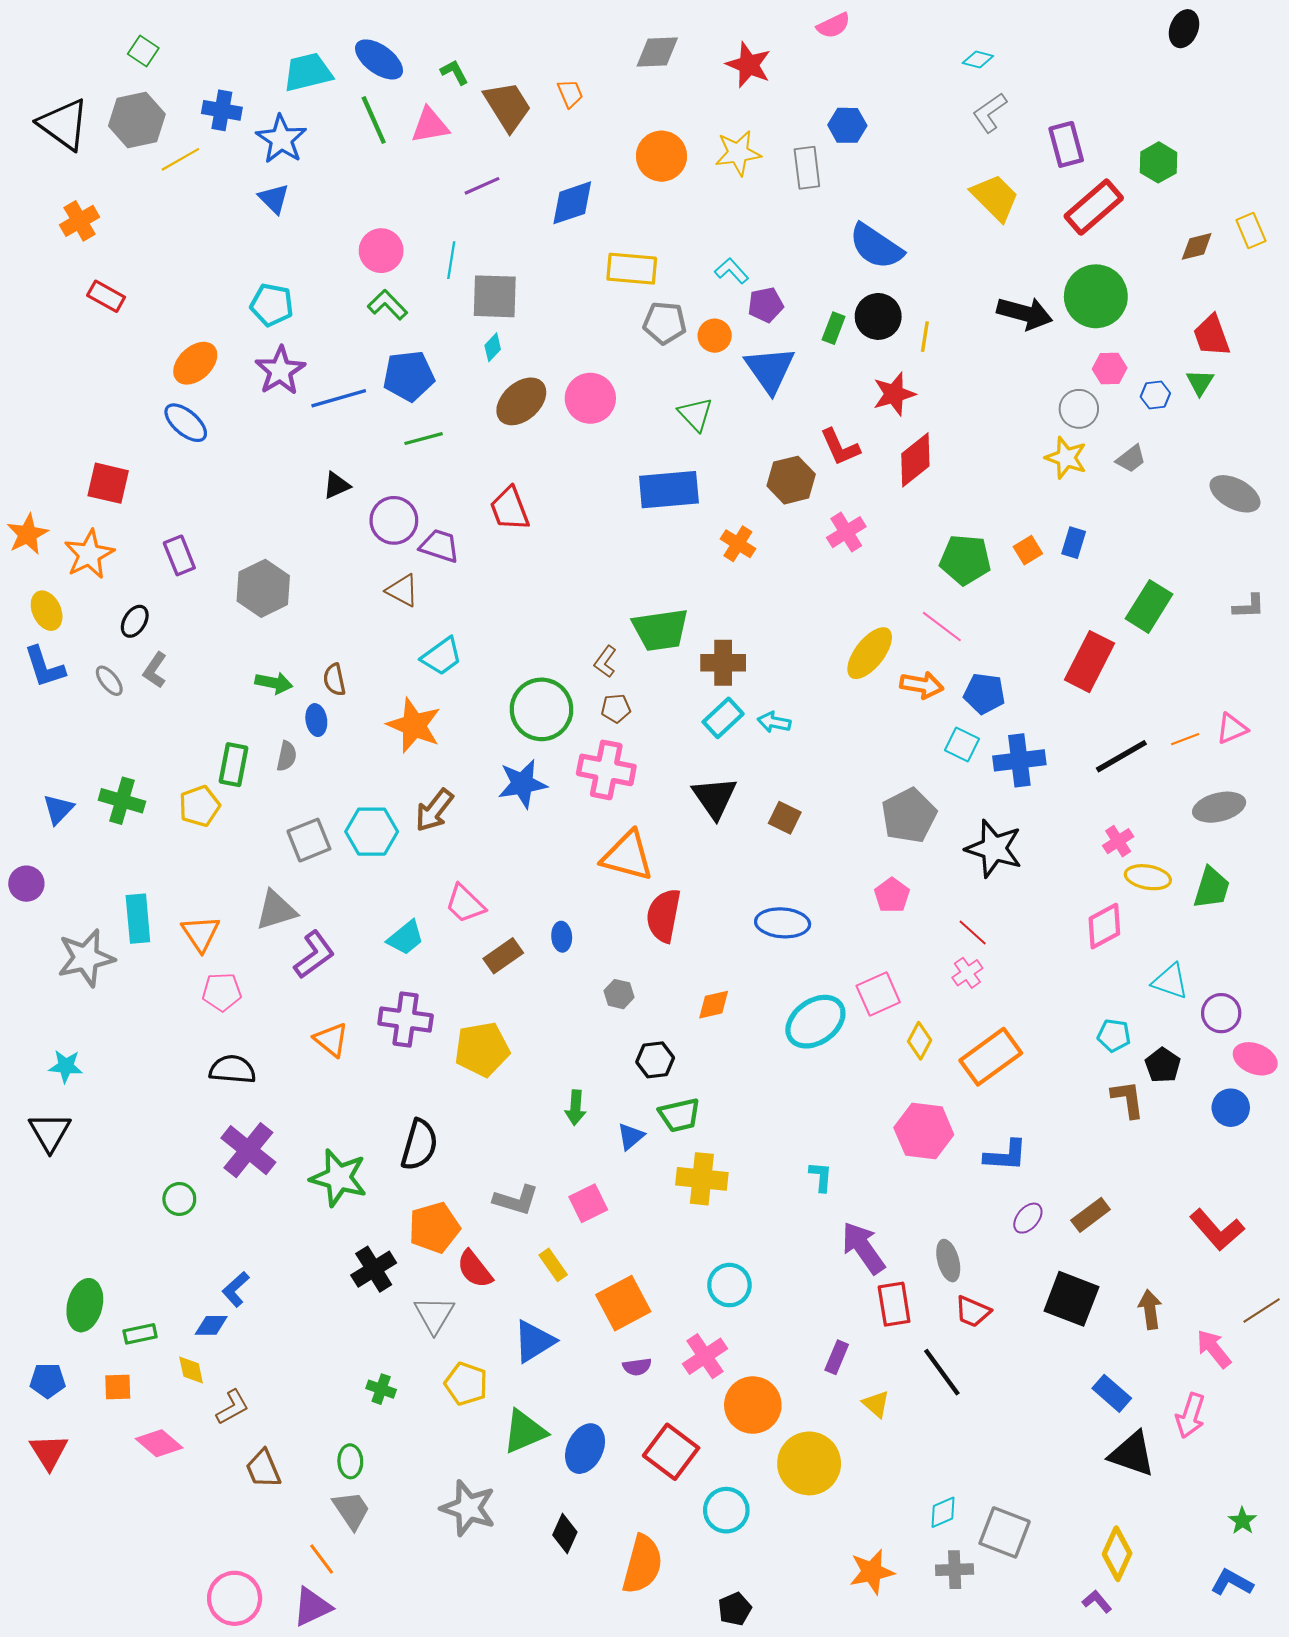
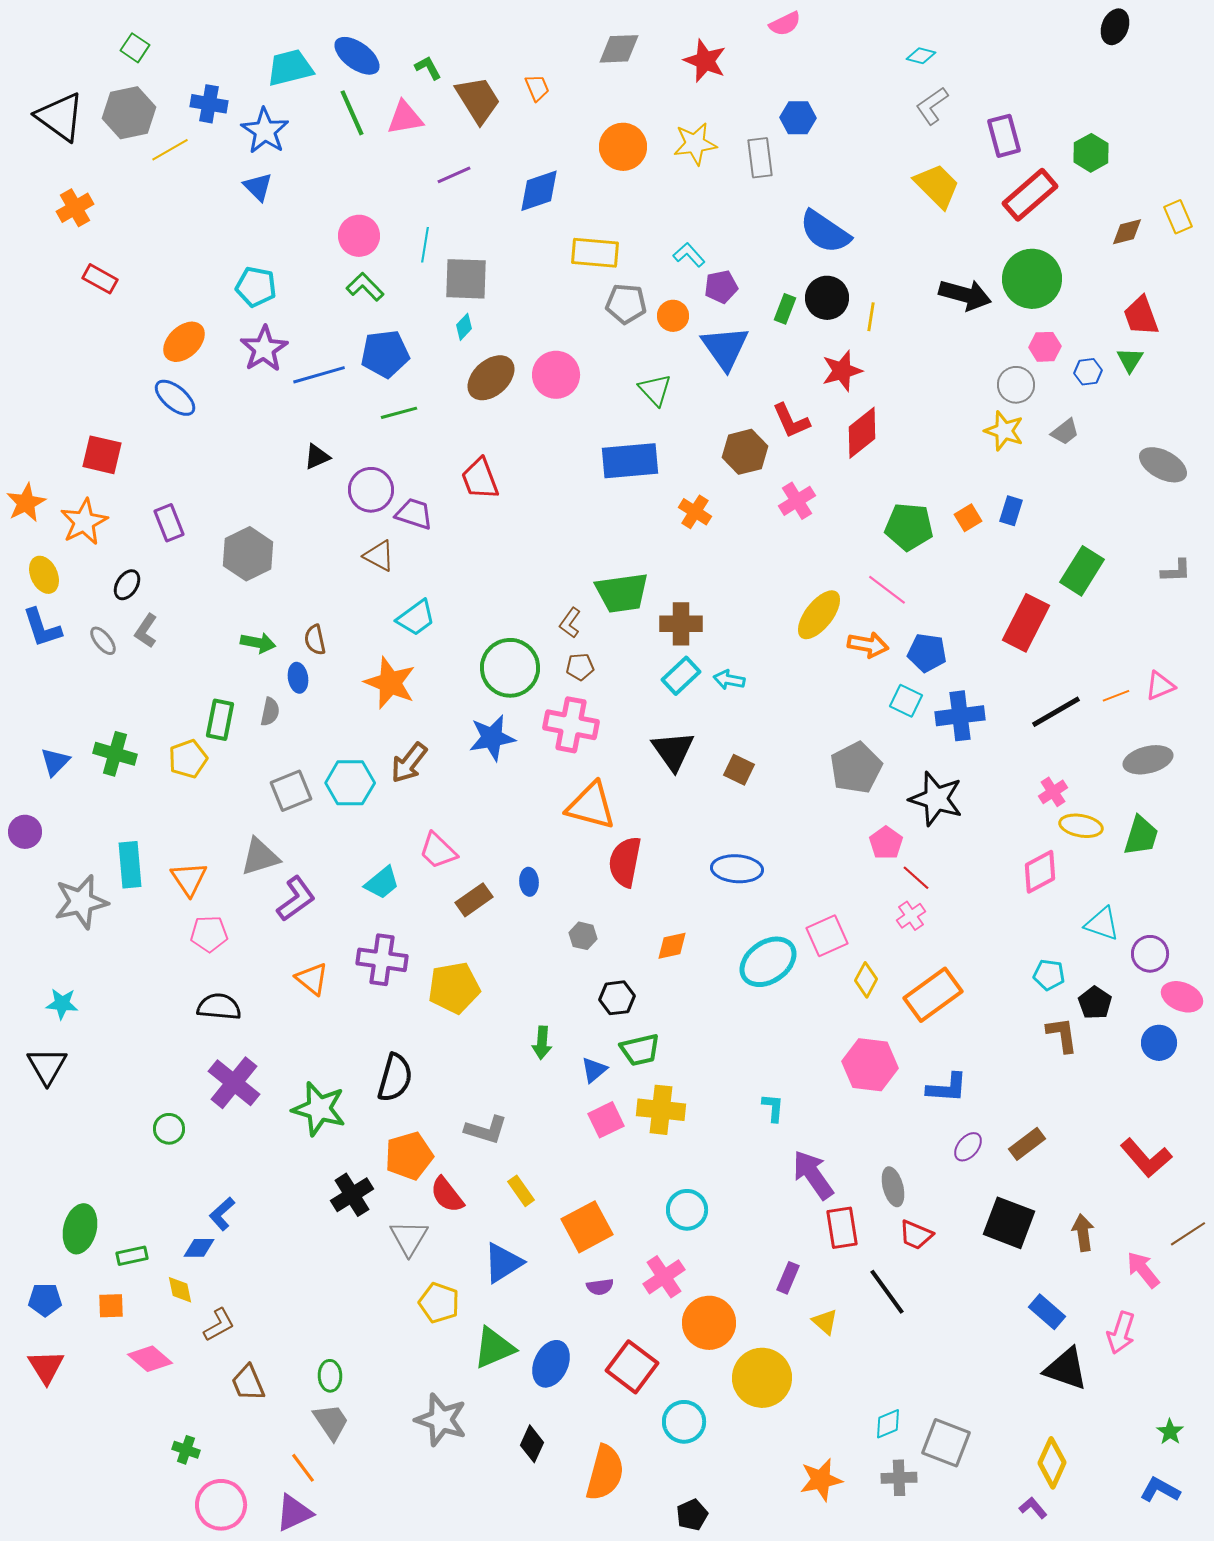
pink pentagon: (892, 895) -> (886, 843), moved
pink square: (588, 1203) -> (606, 1120), moved
green cross: (381, 1389) -> (186, 1450), moved

